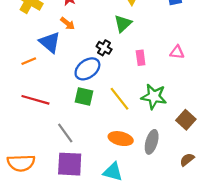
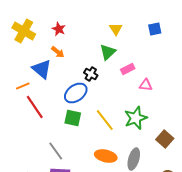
pink triangle: (177, 52) -> (146, 85), moved
pink rectangle: (141, 58) -> (128, 69), moved, turned 72
green star: (154, 97) -> (136, 118), turned -30
red line: (35, 100) -> (35, 107), moved, turned 40

